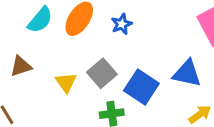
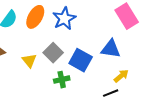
blue star: (122, 24) -> (64, 19), size x1.6

